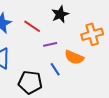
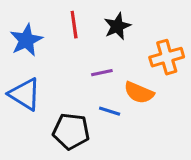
red line: (32, 26) -> (74, 25), moved, turned 48
blue line: (55, 69) -> (110, 111), turned -40

